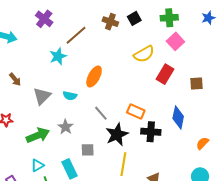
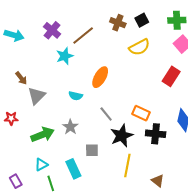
purple cross: (44, 19) -> (52, 30), moved
yellow semicircle: (144, 54) -> (139, 47), moved
gray triangle: (42, 96) -> (37, 96), moved

